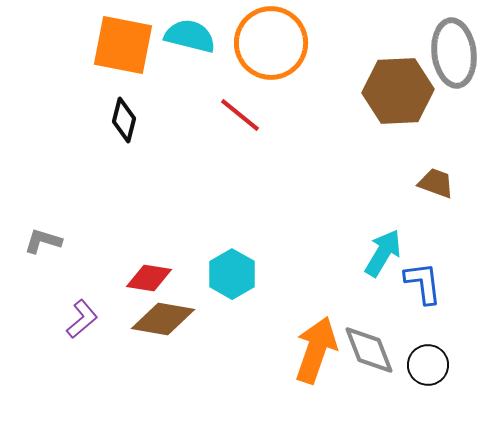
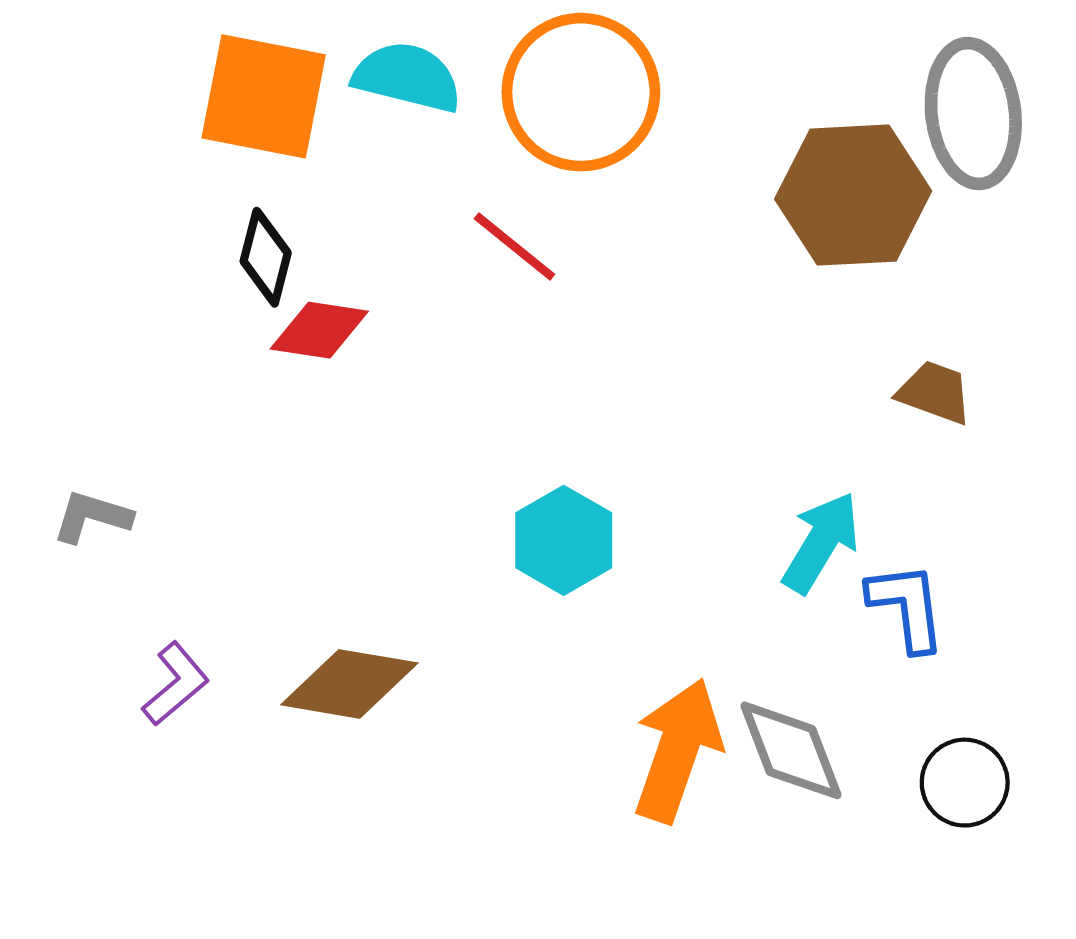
cyan hexagon: (232, 274) -> (564, 540), moved
red diamond: (149, 278) -> (319, 330), moved
black circle: (428, 365) -> (965, 783), moved

